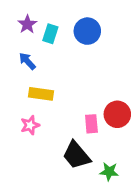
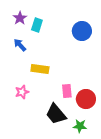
blue circle: (87, 31) -> (82, 31), moved
yellow rectangle: (41, 94) -> (40, 69), moved
red circle: (117, 114) -> (86, 99), moved

